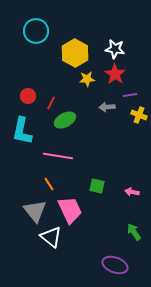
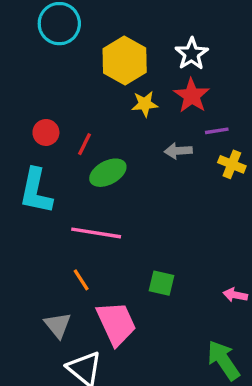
white star: (115, 49) -> (192, 54), turned 30
pink arrow: (132, 192) -> (235, 295), moved
gray triangle: (35, 211) -> (58, 325), size x0.7
green arrow: (134, 232) -> (223, 360), size x1.4

